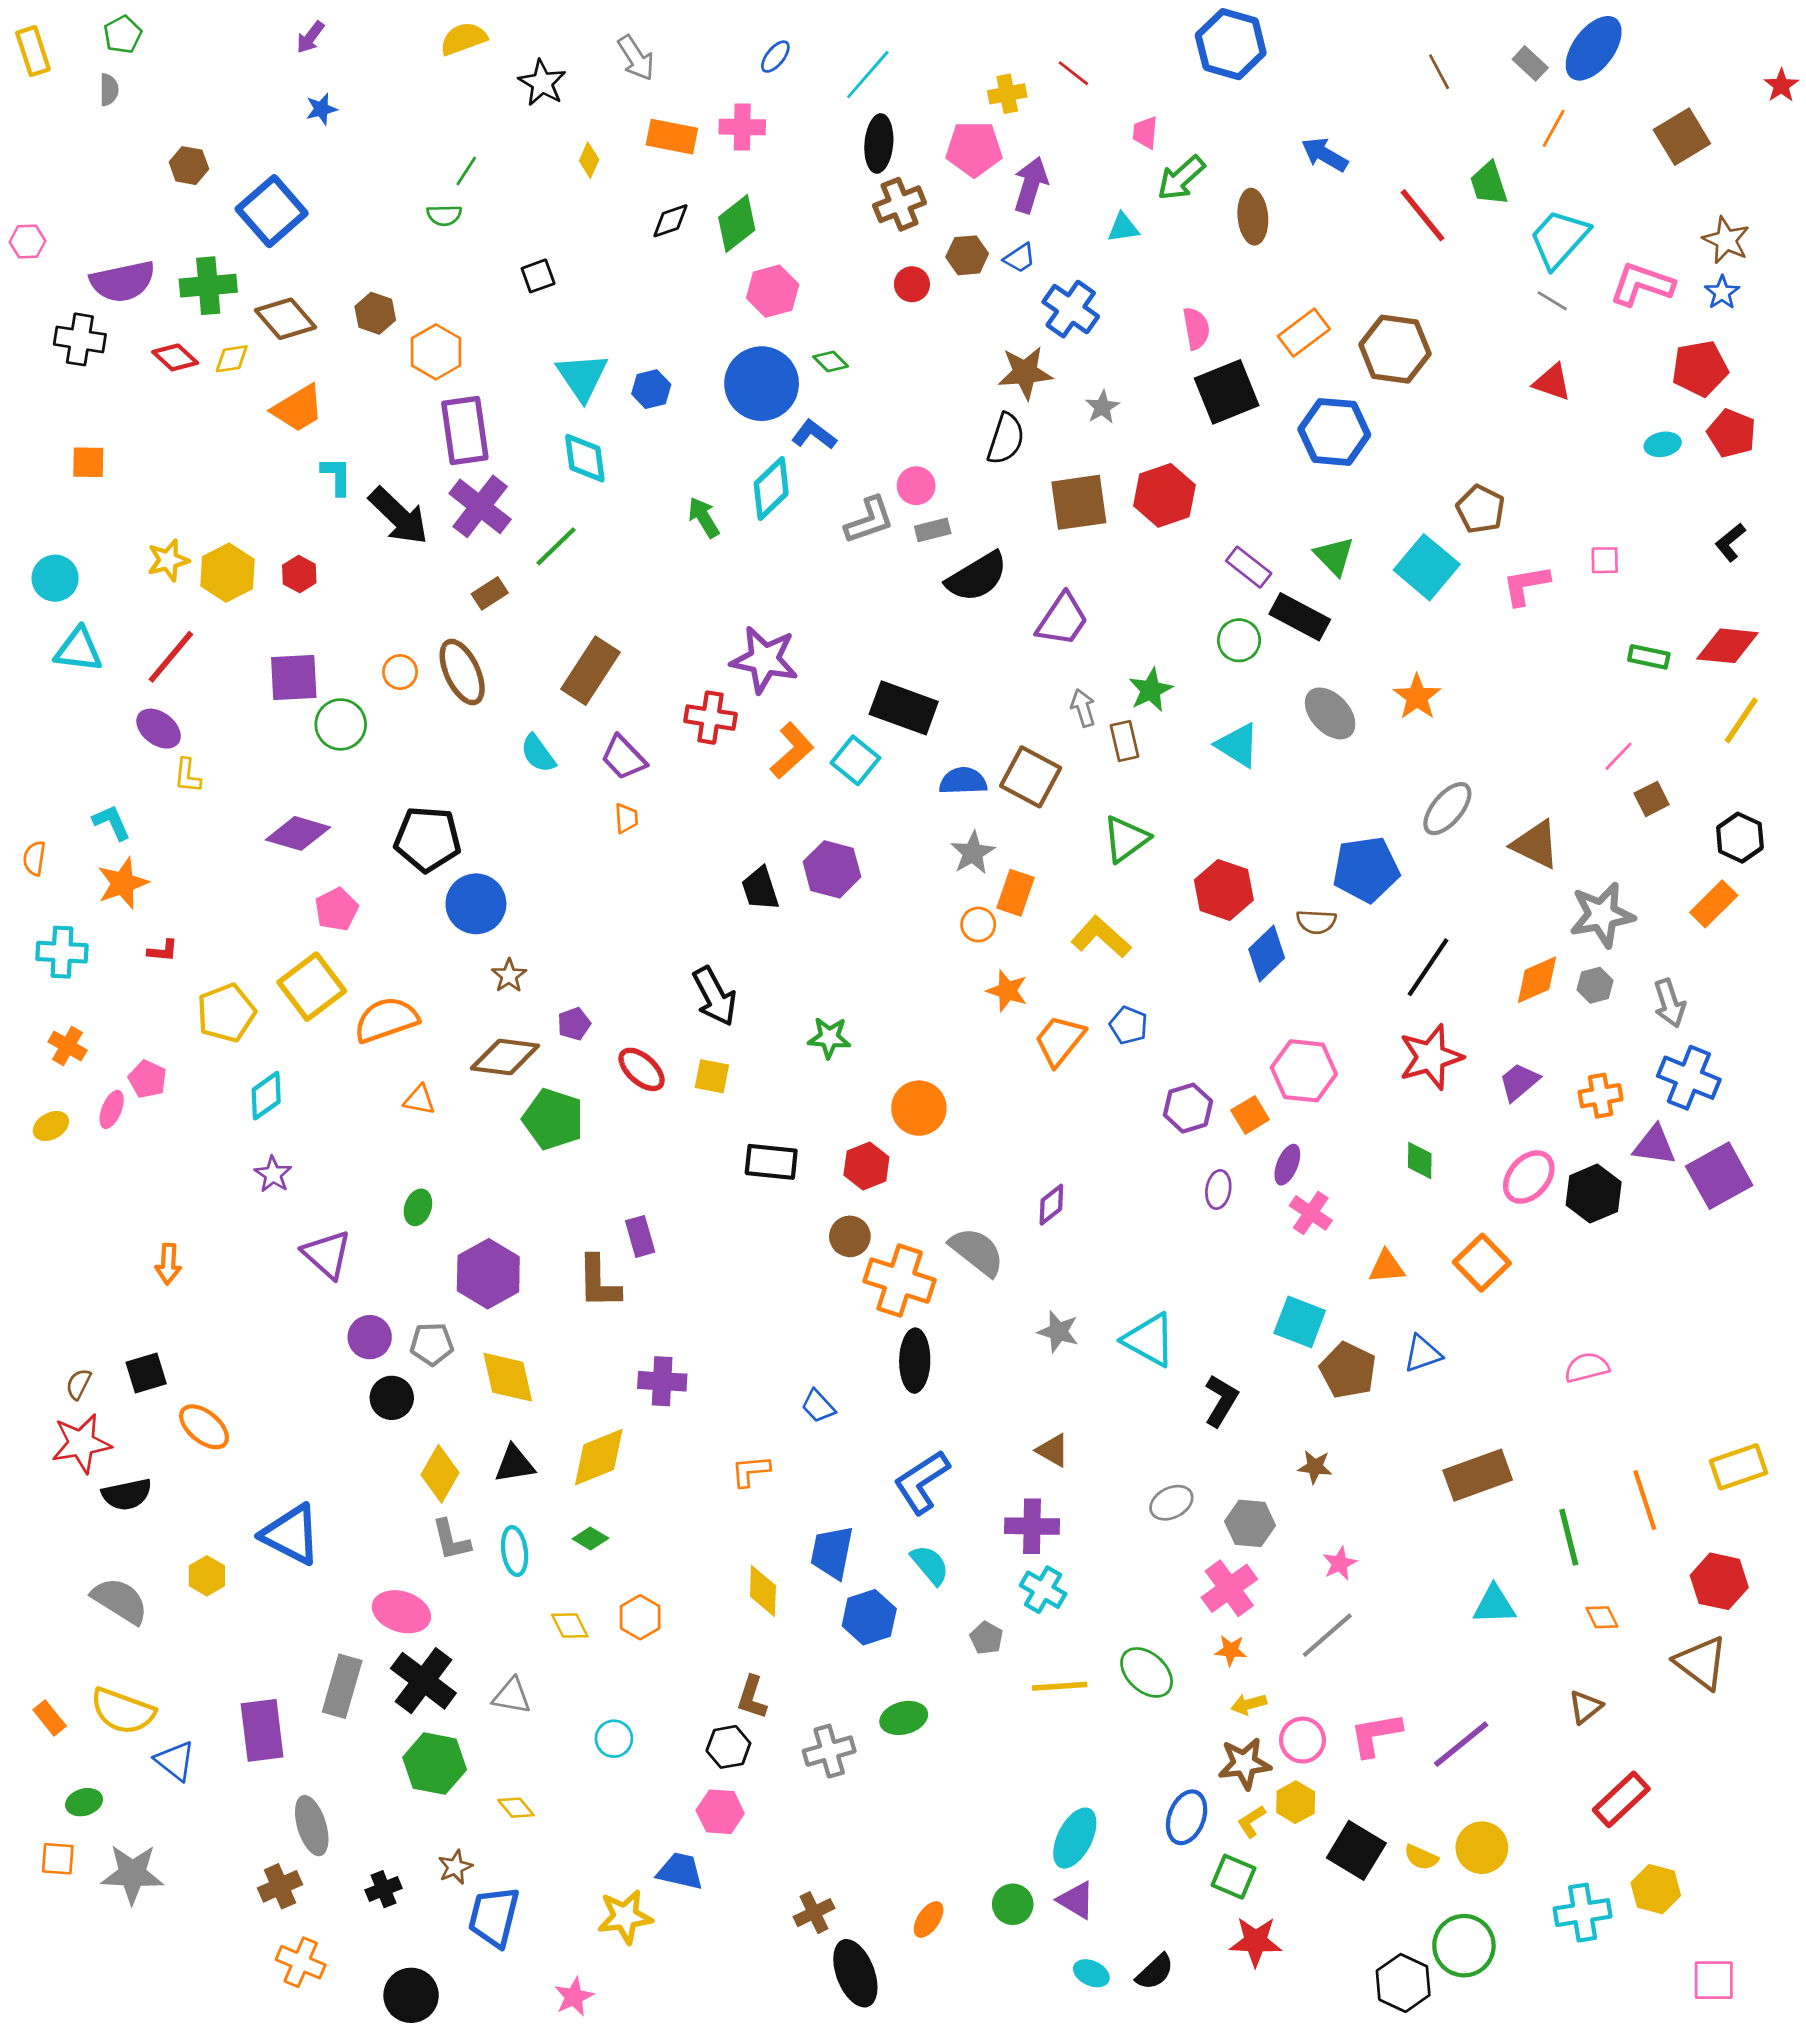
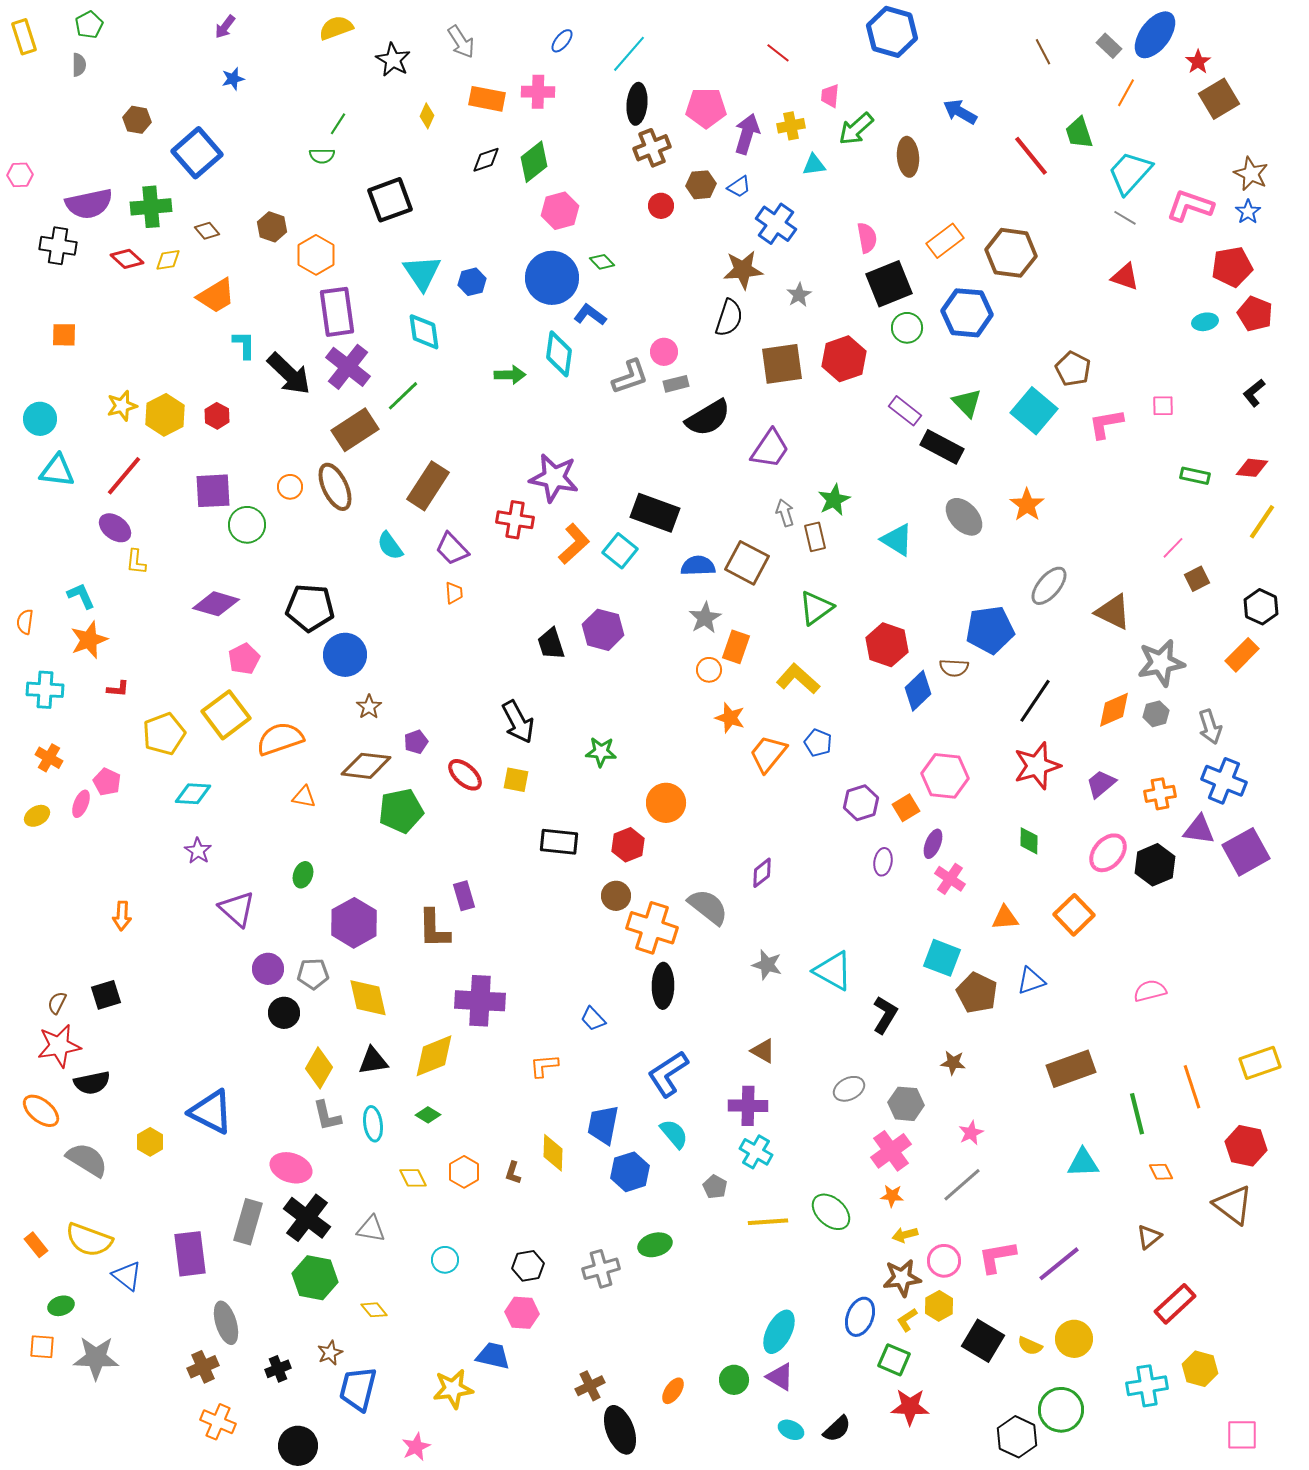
red star: (1781, 86) -> (1198, 62), moved
yellow cross: (1007, 94) -> (791, 126), moved
black square: (538, 276) -> (390, 200), size x1.8
brown diamond: (285, 319) -> (207, 231), size x0.6
cyan diamond: (771, 488) -> (559, 354), turned -39
green arrow: (704, 517) -> (510, 375), turned 120
brown rectangle: (490, 593) -> (355, 430), size x1.8
green circle: (1239, 640) -> (907, 328), moved
red diamond: (1727, 646) -> (1252, 468), size x0.7
cyan diamond: (266, 1096) -> (193, 794), turned 39
green pentagon: (553, 1119) -> (401, 811), turned -30
purple cross: (662, 1381) -> (480, 1001), size x1.4
orange ellipse: (204, 1427) -> (41, 1111), moved
brown L-shape: (752, 1697) -> (513, 1173), moved, size x0.7

